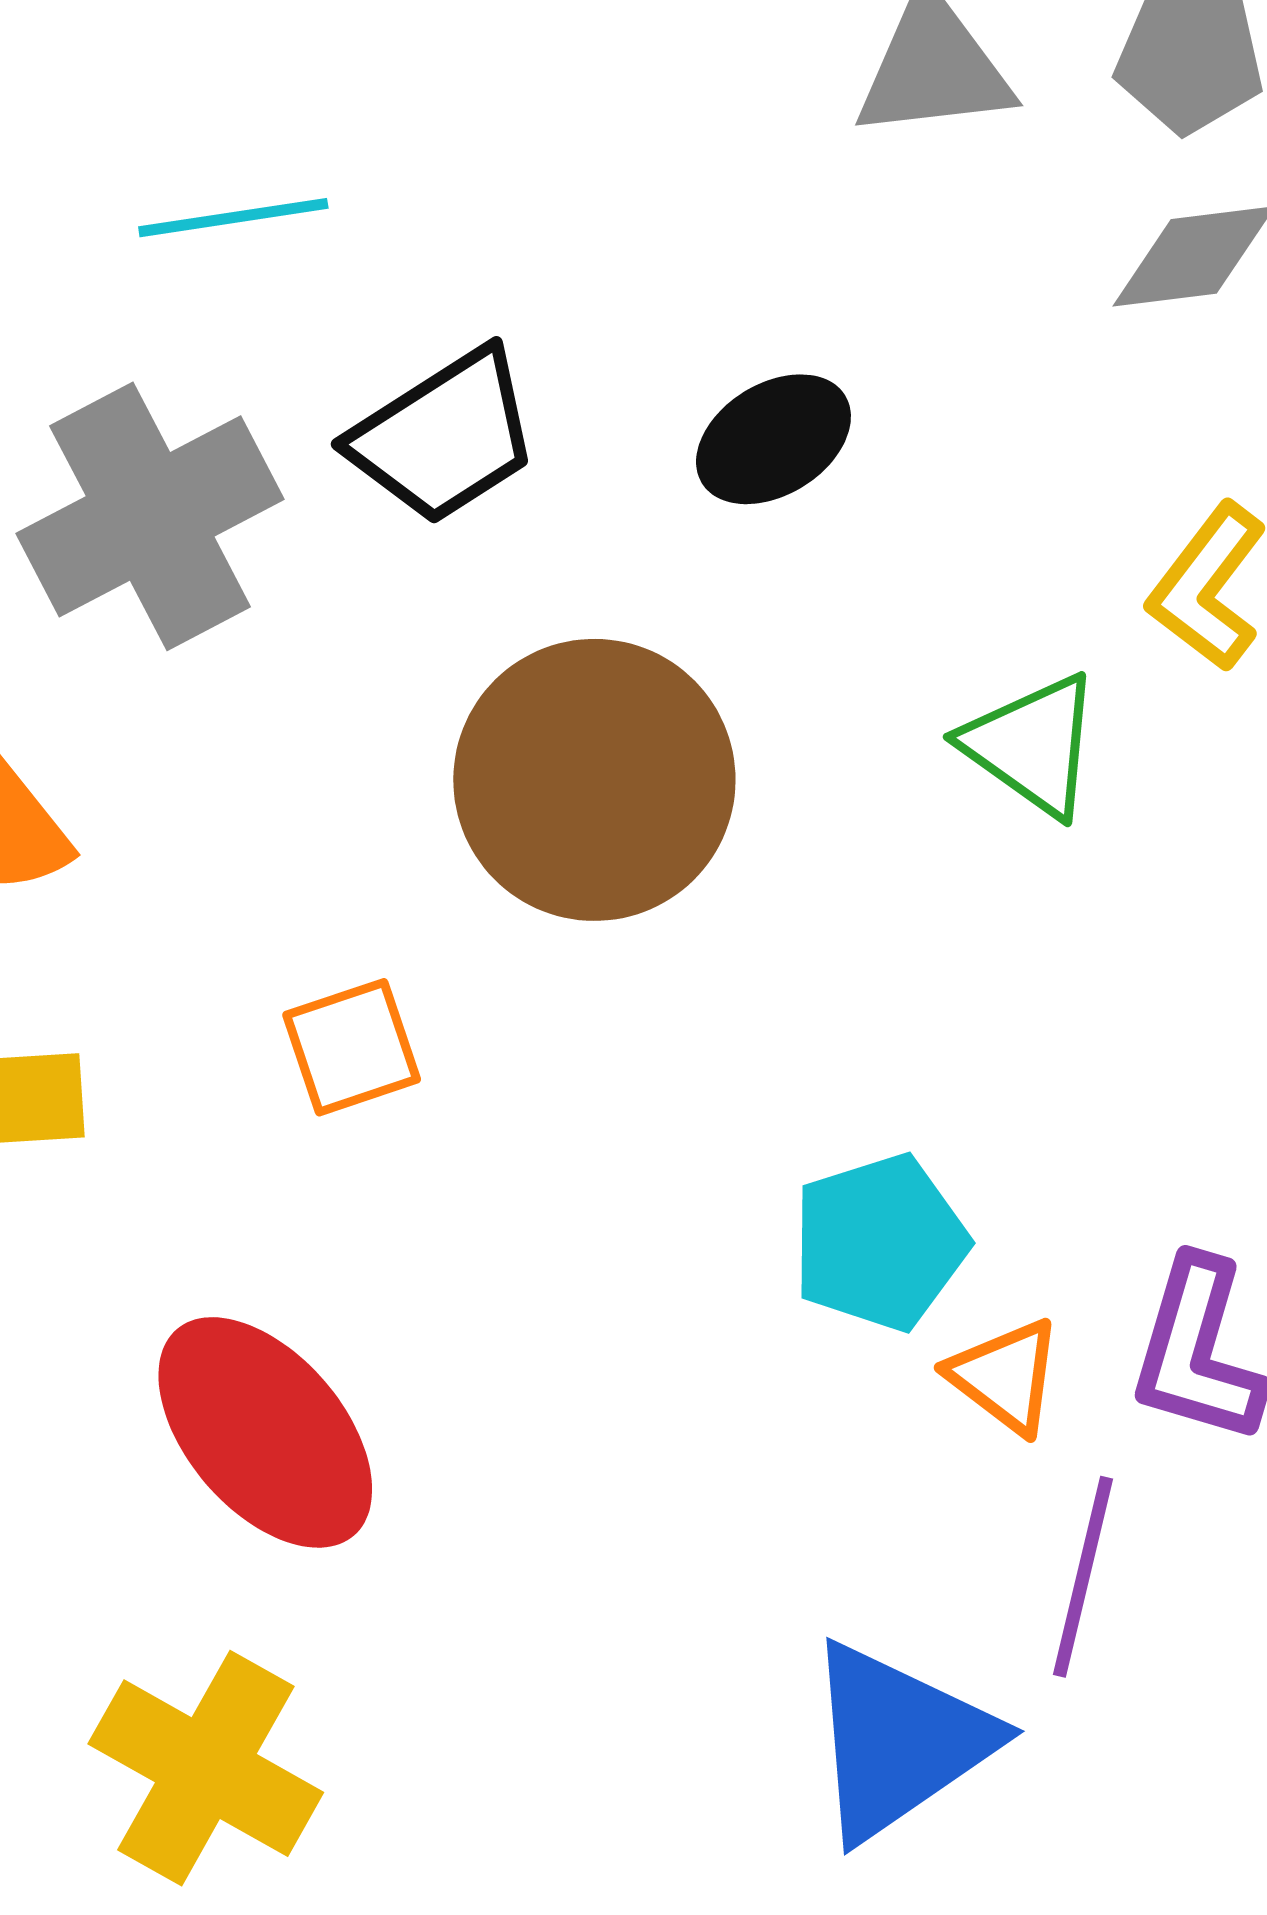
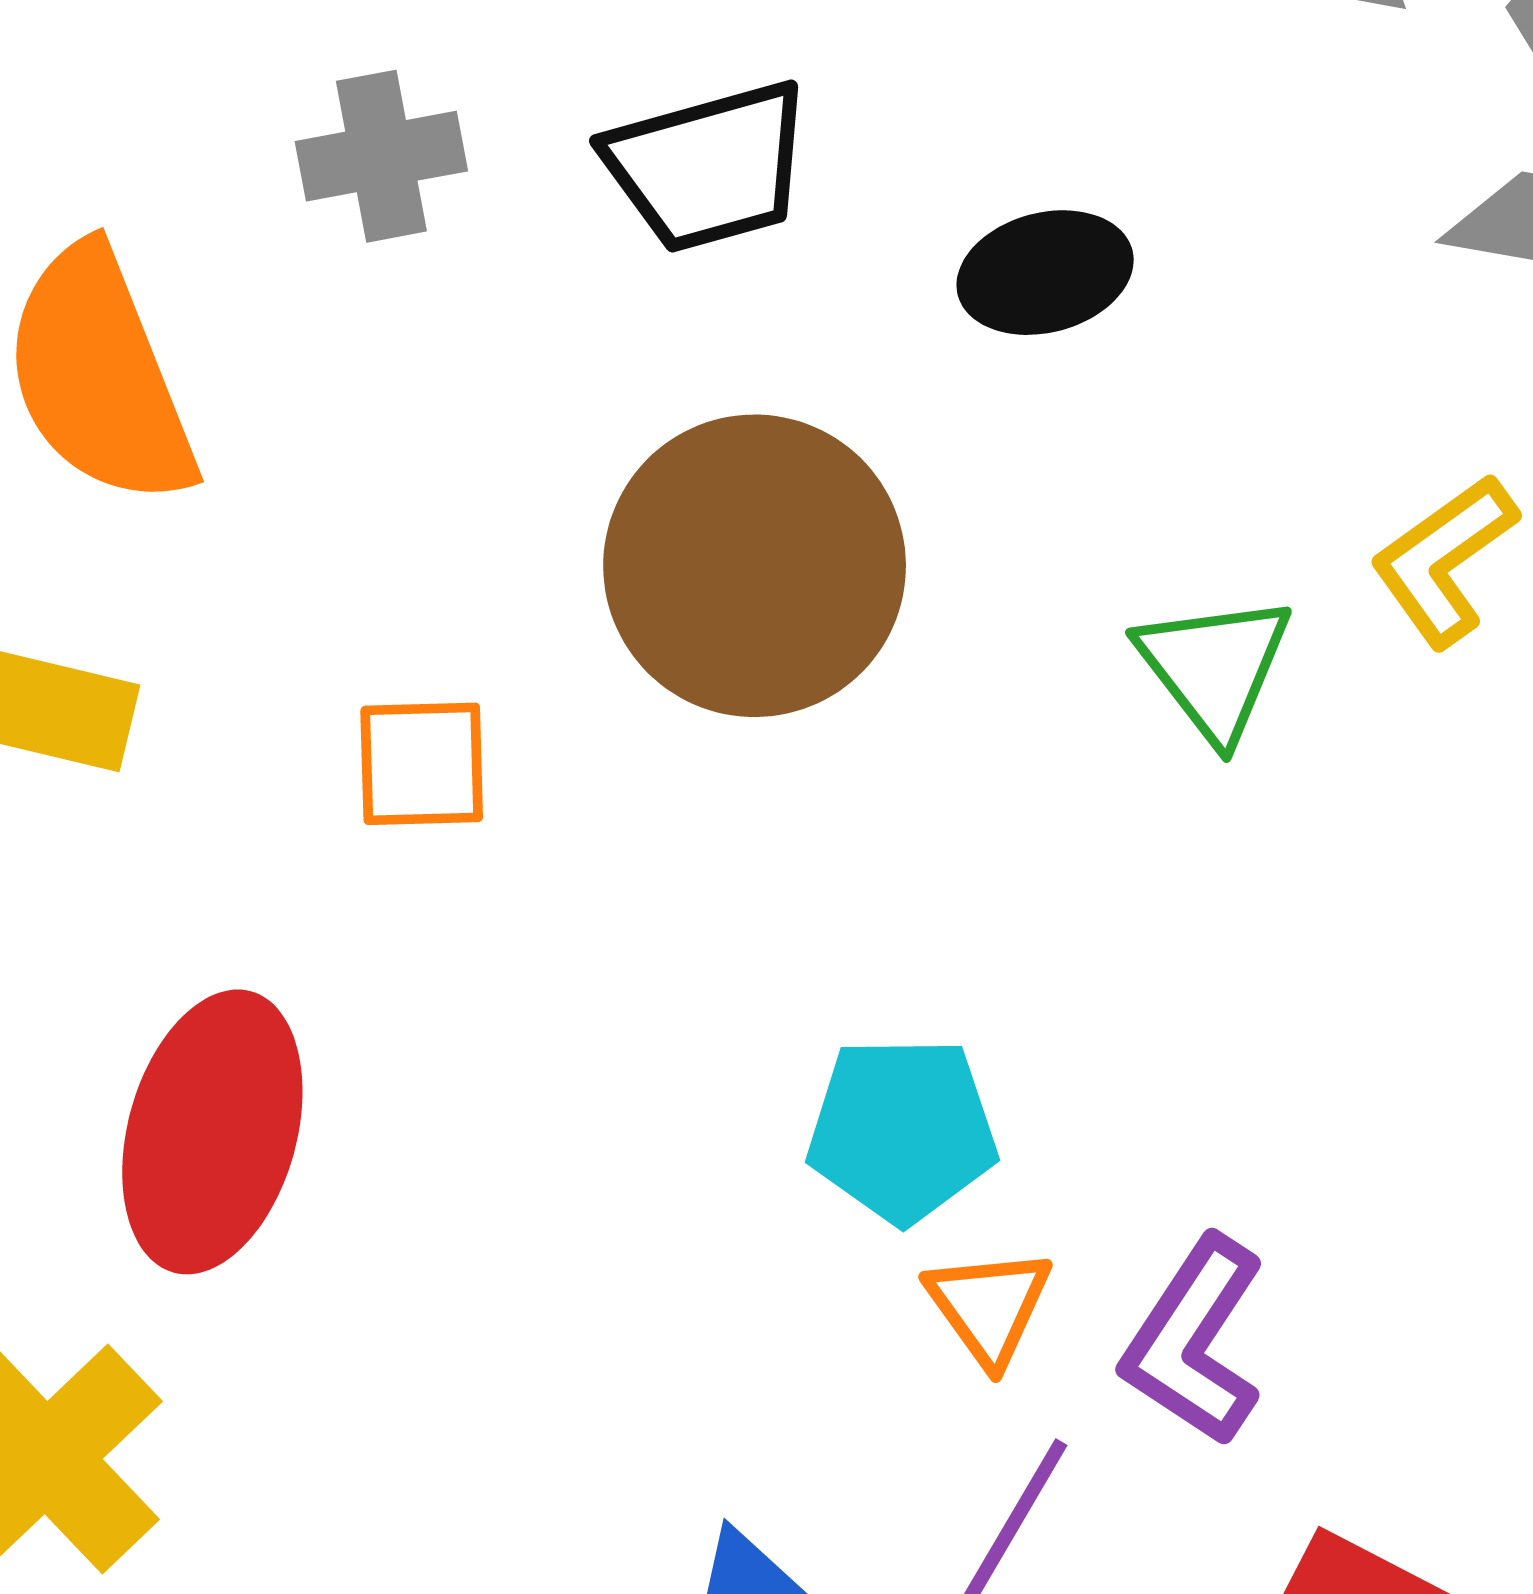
gray cross: (150, 516) -> (381, 156), size x0.6
red ellipse: (265, 1432) -> (212, 1132), turned 39

